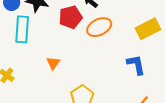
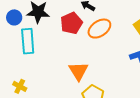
orange triangle: (53, 63) -> (78, 71), moved, size x1.5

